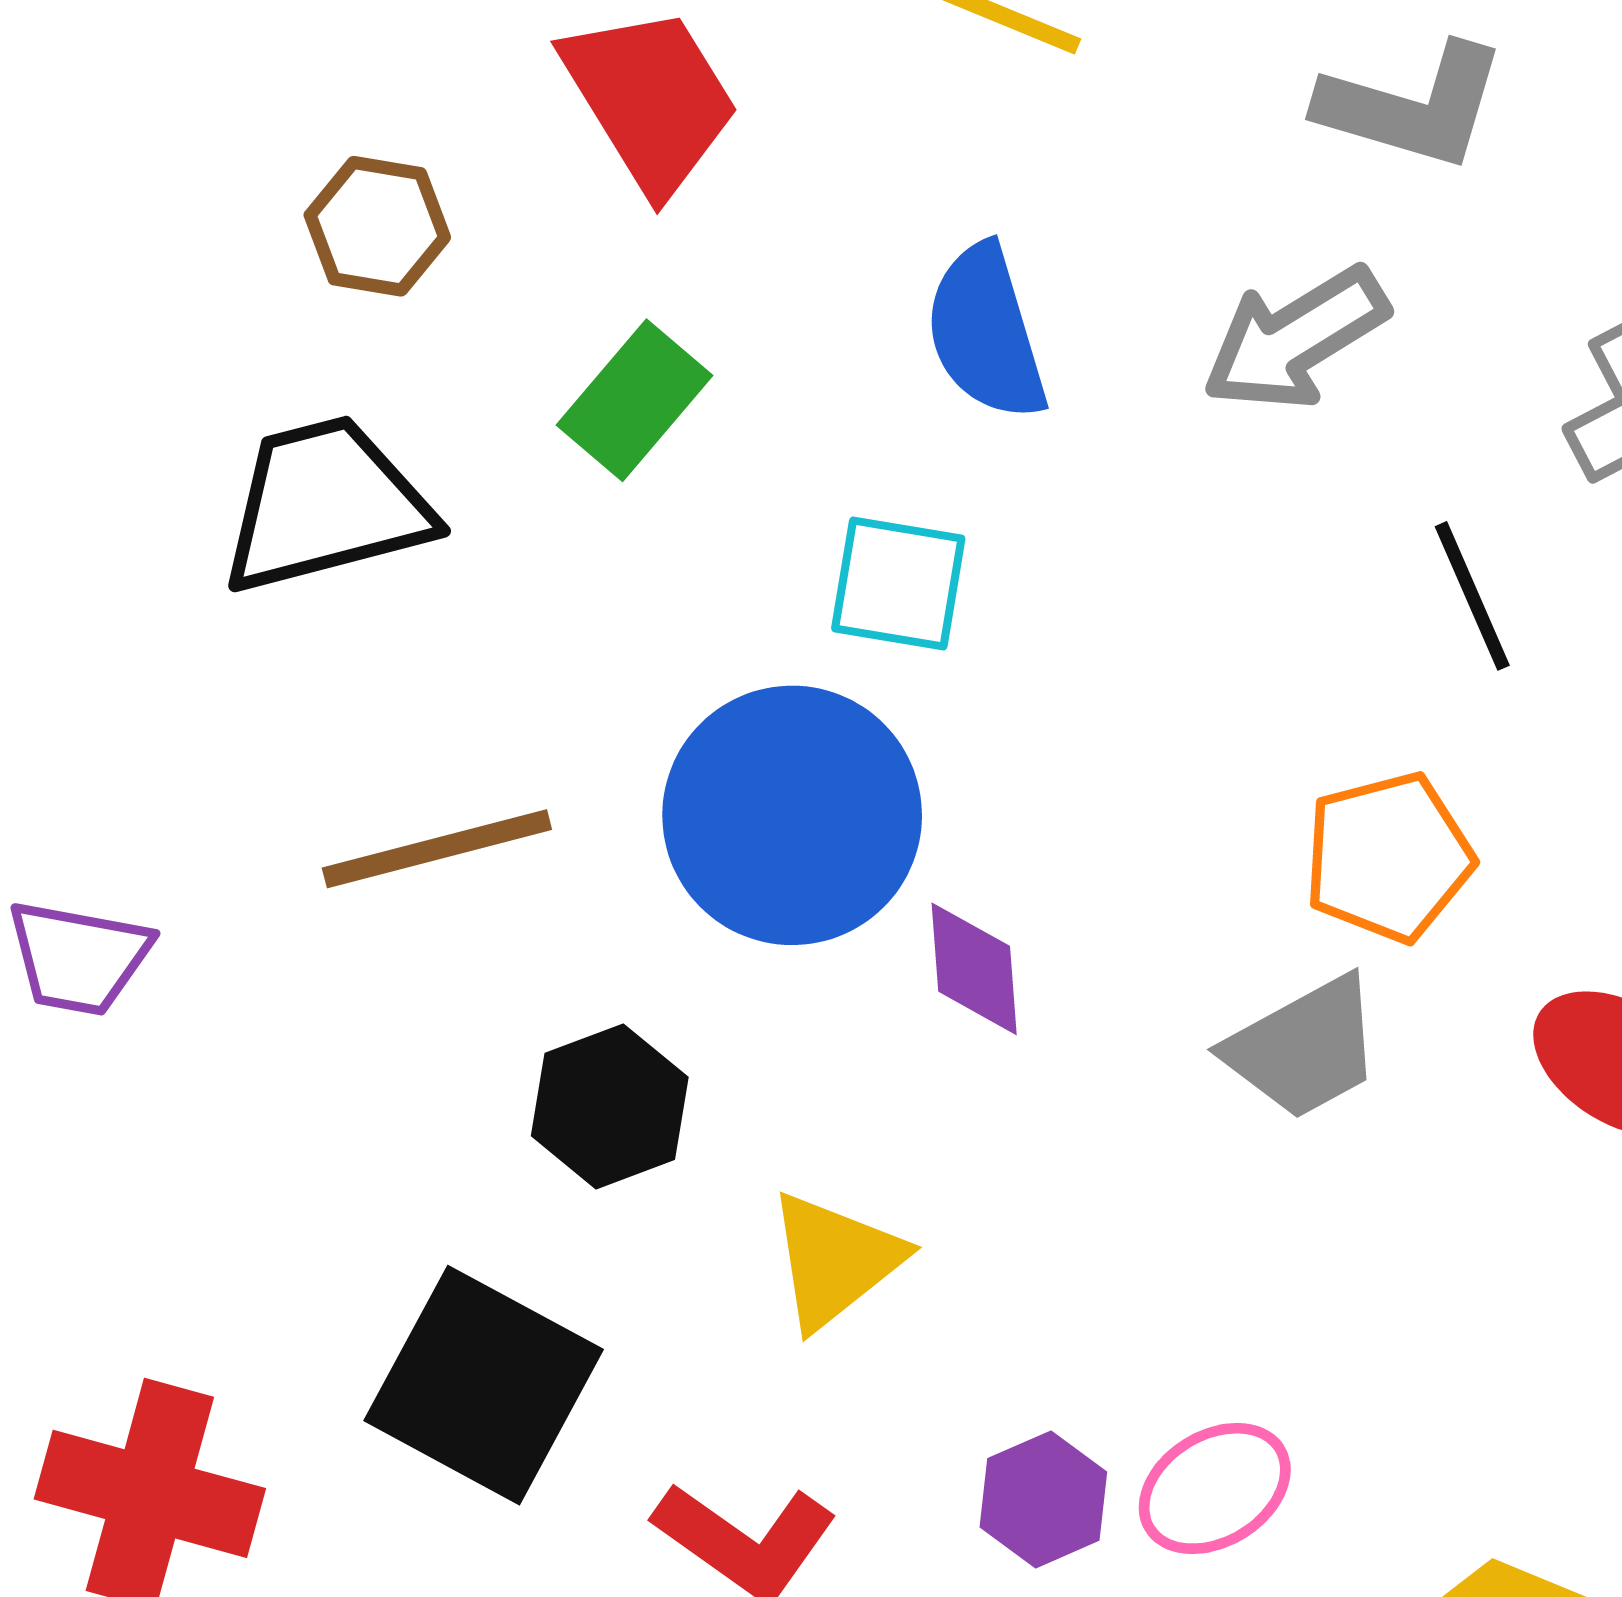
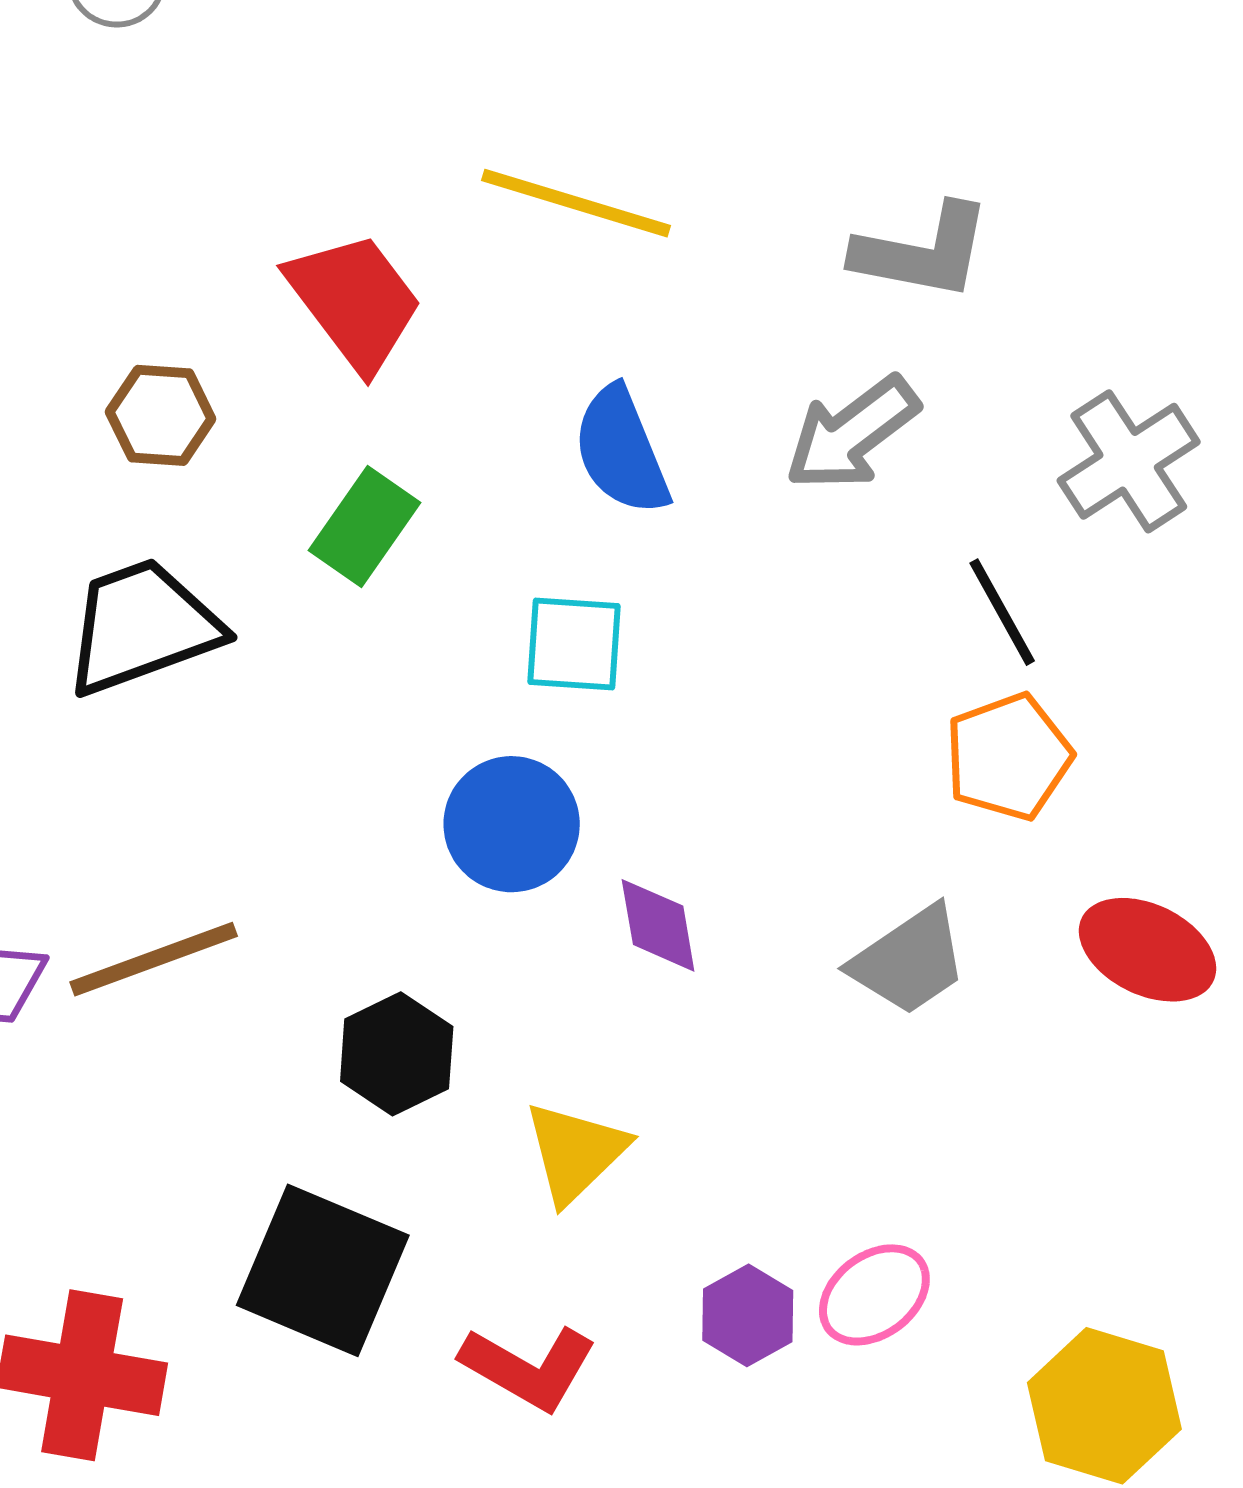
blue circle: (792, 815) -> (512, 824), size x0.7
brown line: (437, 849) -> (154, 959), moved
orange pentagon: (1388, 857) -> (1008, 757), moved

